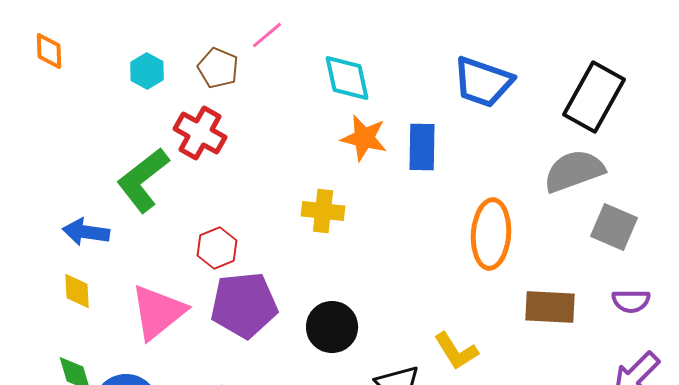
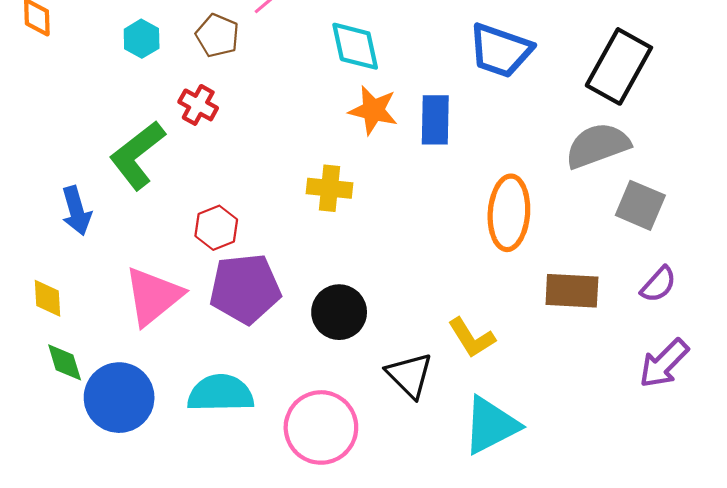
red cross: (200, 133) -> (198, 105), size x0.7
blue arrow: (86, 232) -> (76, 211), turned -114
yellow diamond: (77, 291) -> (48, 298), moved
purple semicircle: (631, 301) -> (658, 284), turned -48

